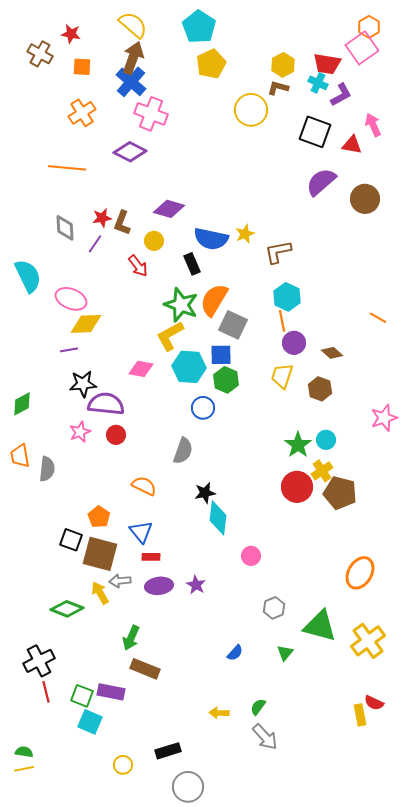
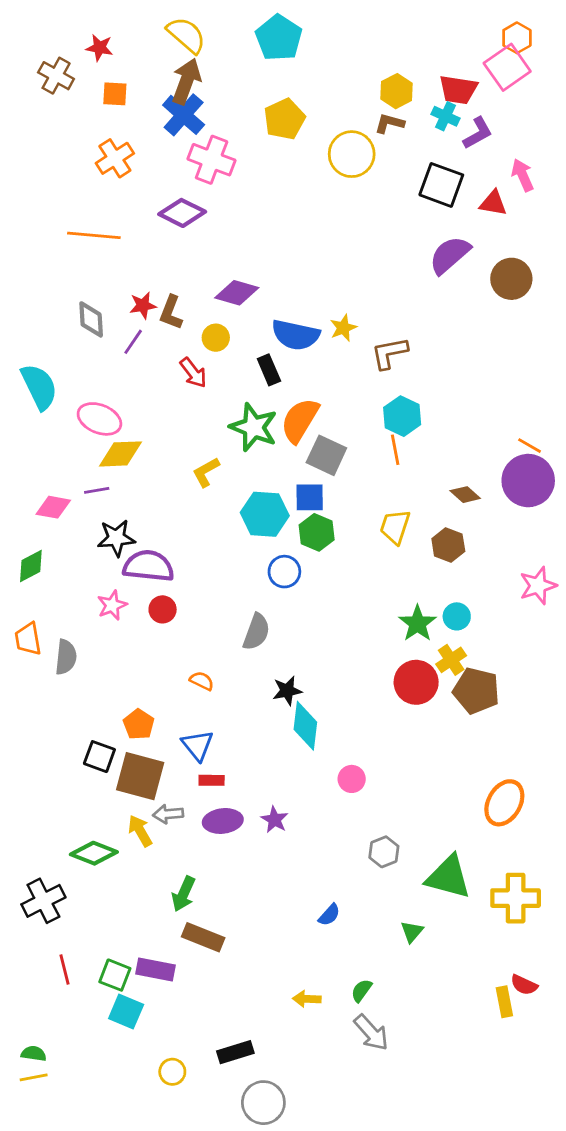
yellow pentagon: (211, 64) -> (284, 119), moved
yellow L-shape: (170, 336) -> (206, 472), moved, size x0.7
purple circle: (294, 343) -> (528, 481), moved, size x1.6
pink diamond: (141, 369) -> (53, 507), moved
orange semicircle: (144, 486) -> (202, 681), size x0.7
yellow cross: (368, 641) -> (516, 898), turned 36
green triangle: (285, 653) -> (412, 932), moved
black cross: (39, 661) -> (43, 901), moved

